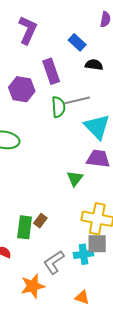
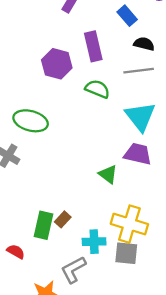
gray line: (77, 100) -> (139, 71), moved
green semicircle: (58, 107) -> (97, 89), turned -70
green triangle: (75, 178) -> (108, 174), turned -36
cyan cross: (84, 254) -> (94, 242), moved

